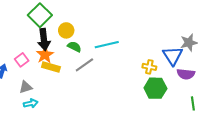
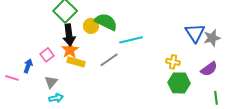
green semicircle: (74, 47) -> (106, 22), moved, size x1.6
blue triangle: (173, 56) -> (195, 33), moved
purple semicircle: (186, 74) -> (209, 69), turned -42
gray triangle: (26, 87) -> (51, 82), turned -32

